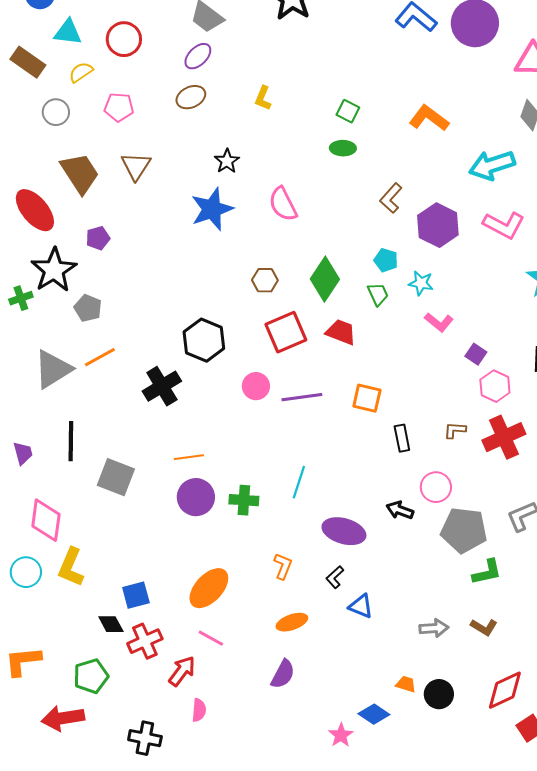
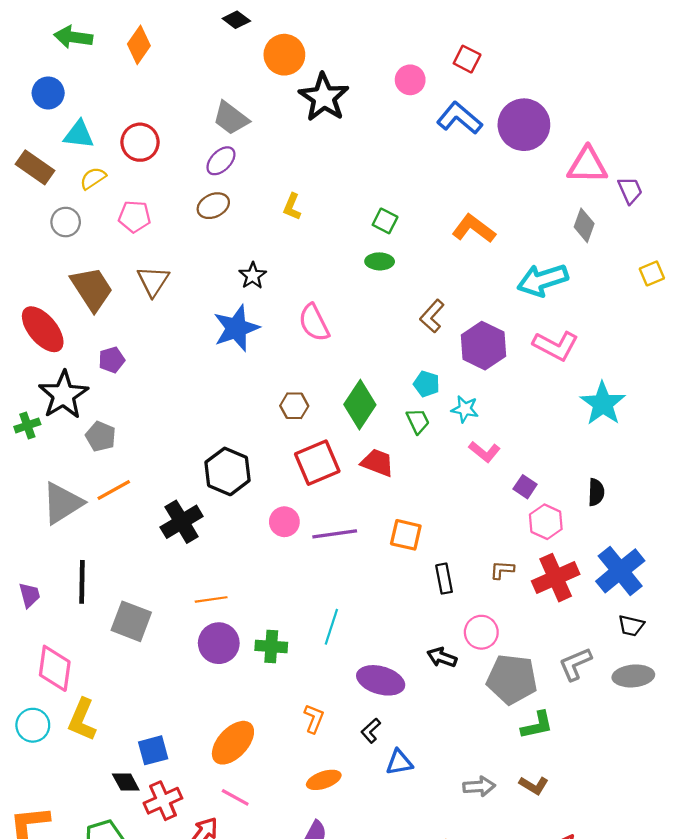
blue triangle: (361, 606) -> (399, 762), turned -32

